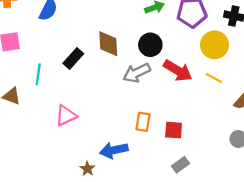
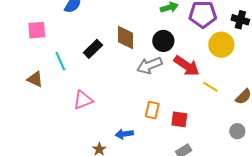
cyan line: (38, 74) -> (60, 61), turned -36
yellow line: (214, 78) -> (210, 87), moved
blue arrow: (114, 150) -> (124, 134), size x0.7

